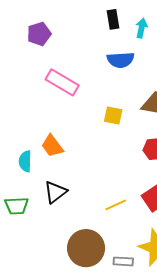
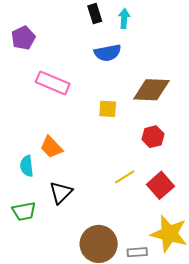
yellow line: (116, 205) -> (125, 177), moved

